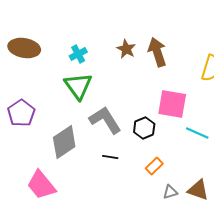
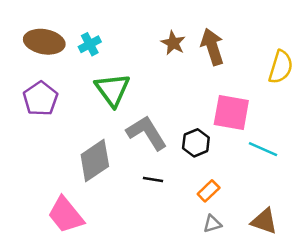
cyan cross: (78, 54) -> (90, 44), moved
purple pentagon: (21, 113) -> (40, 99), moved
gray triangle: (170, 192) -> (212, 224), moved

